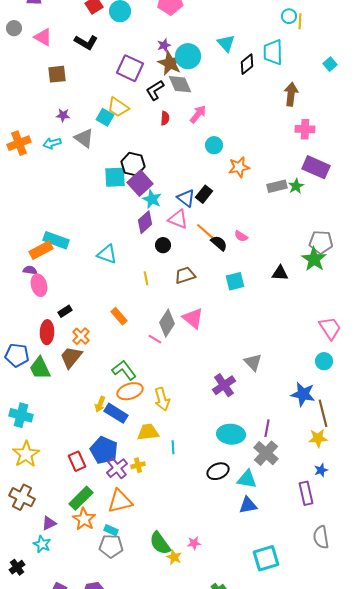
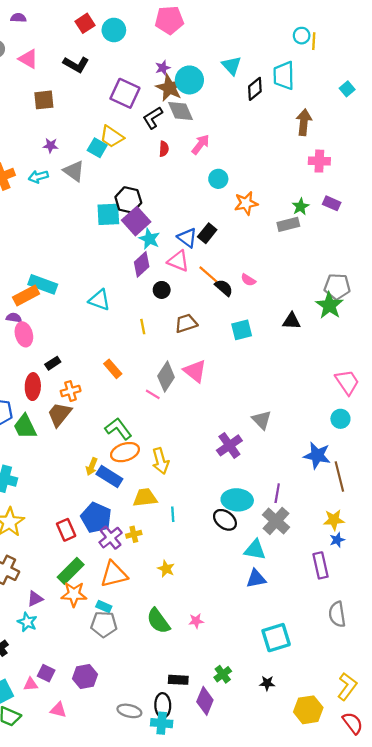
purple rectangle: (316, 167) -> (332, 203), size x0.6
green star: (296, 186) -> (300, 207), moved
orange cross: (81, 336) -> (71, 391), turned 30
yellow star: (318, 438) -> (334, 520), moved
black ellipse: (218, 471) -> (225, 520), moved, turned 60
orange star: (84, 519) -> (74, 594), turned -30
yellow star: (174, 557) -> (166, 569), moved

